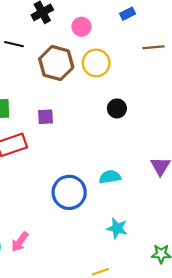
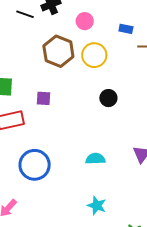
blue rectangle: (128, 14) -> (126, 29), moved, turned 32
black line: (14, 44) -> (25, 14), moved
blue circle: (69, 192) -> (35, 165), moved

